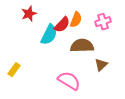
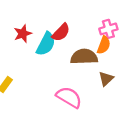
red star: (29, 14) -> (23, 34), moved
orange semicircle: (76, 20) -> (104, 45), moved

